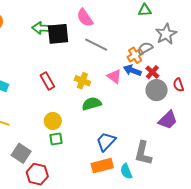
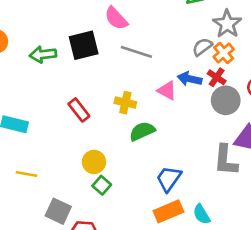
green arrow: (42, 28) -> (43, 54), moved
orange cross: (135, 55) -> (224, 53), moved
green square: (56, 139) -> (102, 185), turned -32
gray L-shape: (143, 153) -> (226, 160), moved

